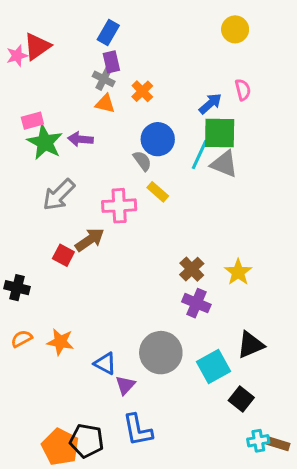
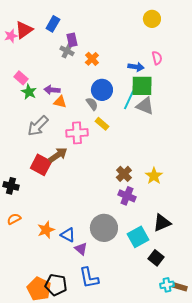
blue rectangle: (108, 32) -> (53, 24), moved
orange triangle: (105, 104) -> (60, 102), moved
blue arrow: (210, 104) -> (136, 67), turned 49
pink rectangle: (32, 121) -> (21, 78), turned 56
green star: (45, 142) -> (29, 92), size x0.7
red square: (63, 255) -> (41, 165), size x1.5
orange star: (60, 342) -> (46, 230), moved, turned -30
purple triangle: (125, 385) -> (81, 249), turned -32

